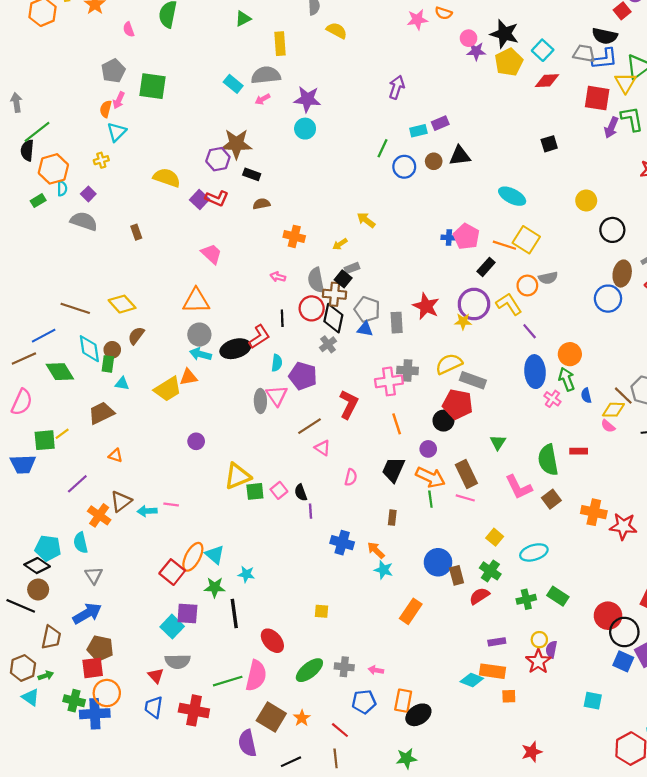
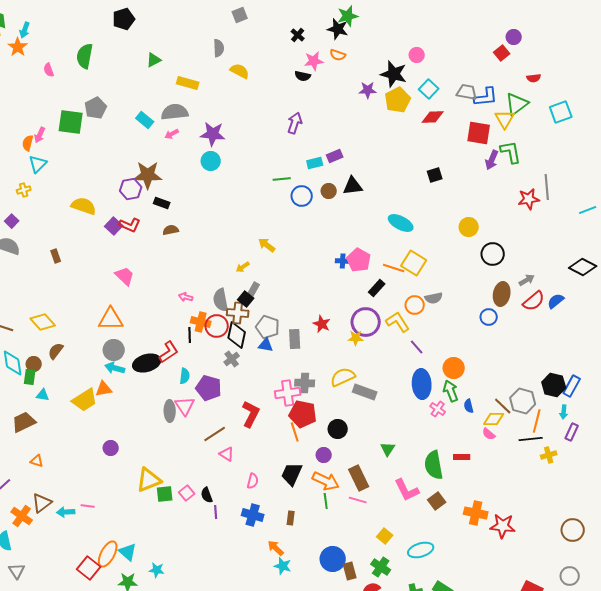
black semicircle: (605, 36) -> (303, 76), moved, size x0.7
pink circle: (469, 38) -> (417, 55), moved
yellow rectangle: (280, 44) -> (188, 83), turned -70
gray pentagon: (113, 71) -> (96, 108), moved
green line: (382, 148) -> (282, 179), turned 60
orange cross: (294, 236) -> (201, 322), moved
gray rectangle: (352, 268) -> (254, 289), turned -40
blue circle: (608, 299) -> (489, 317), size x0.7
red star: (426, 306) -> (322, 324), size x0.7
red pentagon: (458, 404) -> (303, 414), moved
blue cross: (342, 543) -> (253, 515), moved

